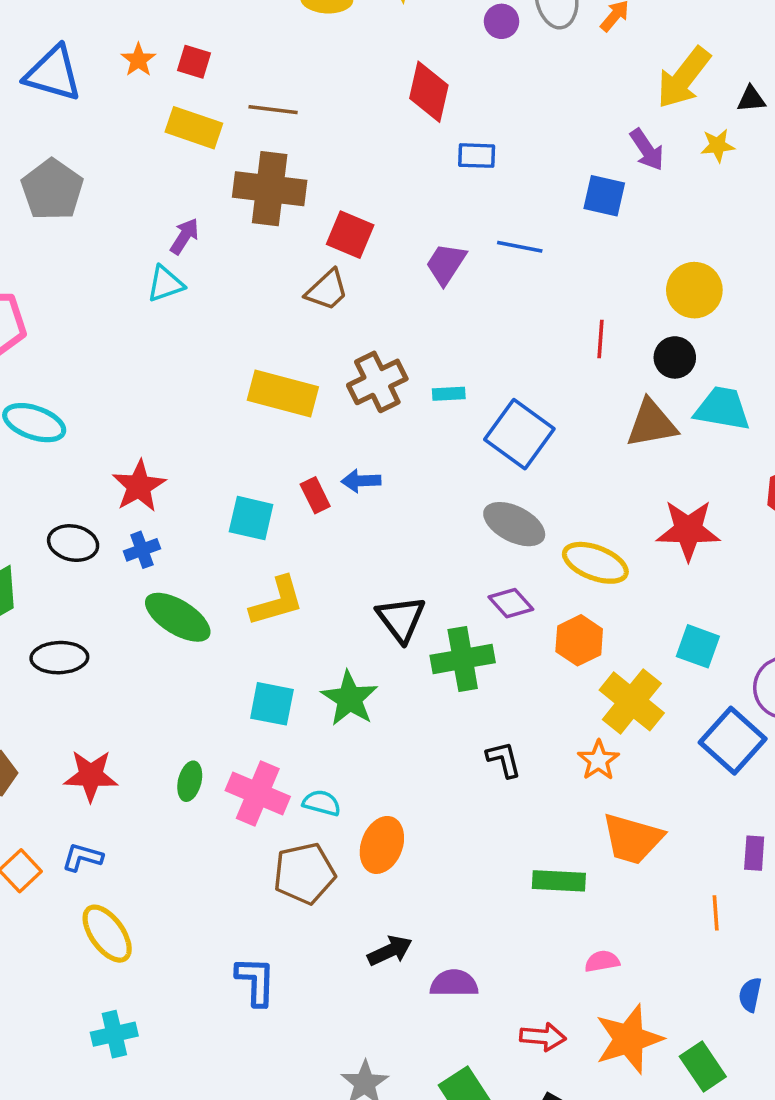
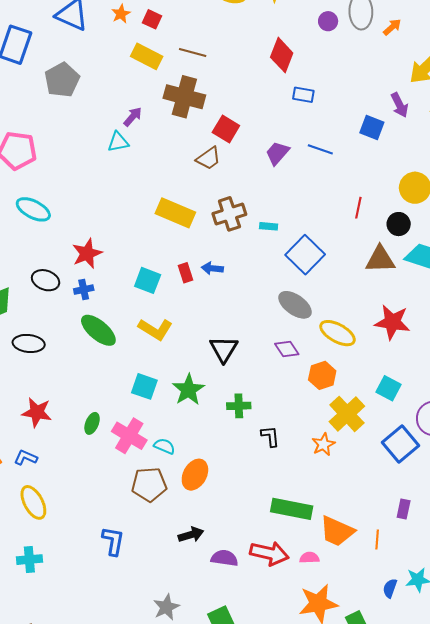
yellow L-shape: (277, 601) -> (155, 329), turned 40
green cross: (463, 659) -> (239, 406), moved, size x0.7
orange trapezoid: (632, 839) -> (337, 531), moved
green rectangle: (559, 881) -> (292, 509), size x1.4
red arrow: (543, 1037) -> (269, 553), moved, size x1.5

